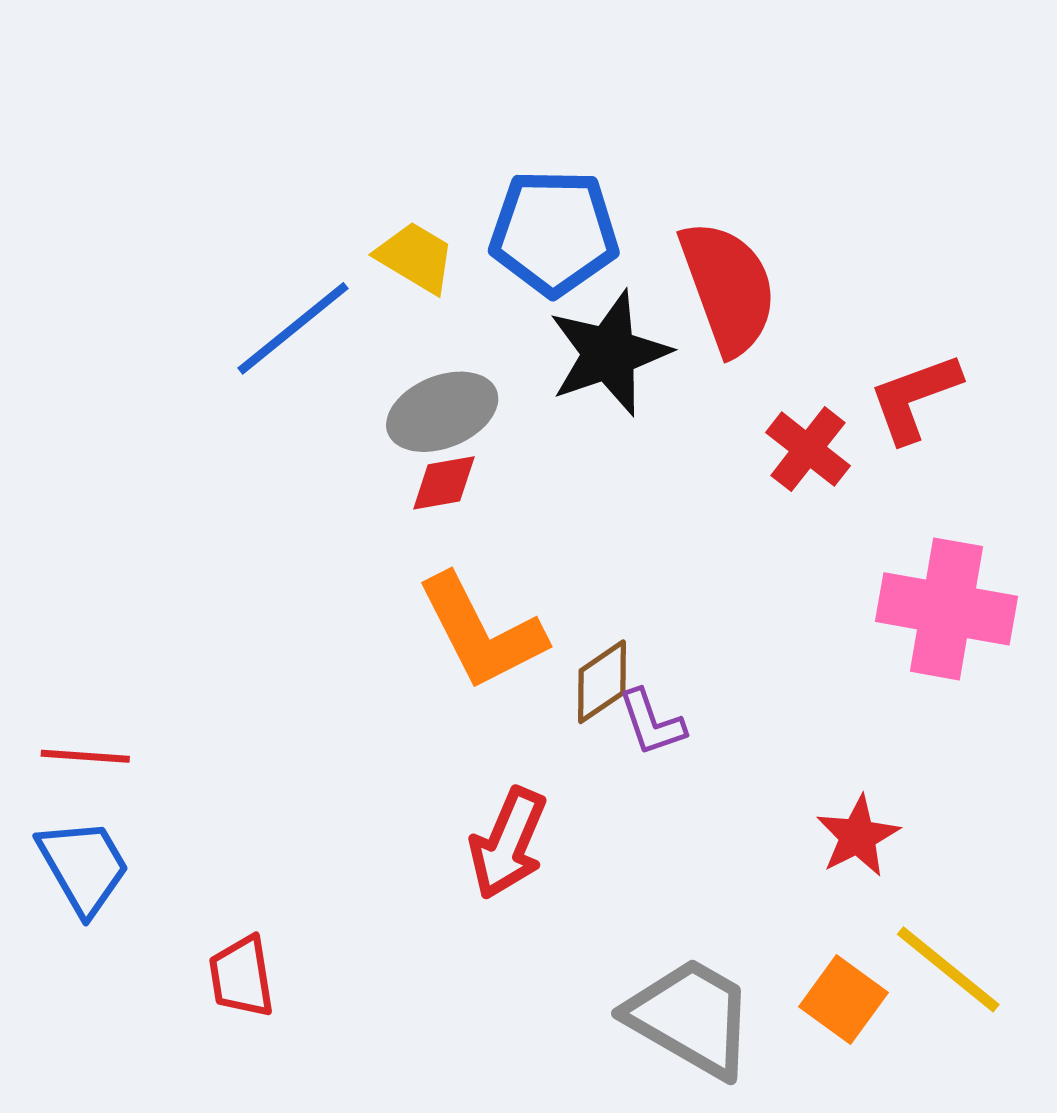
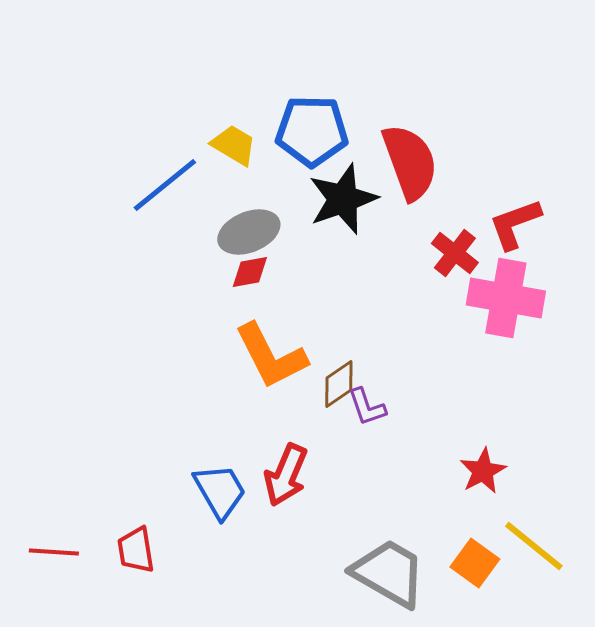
pink cross: (947, 609) -> (506, 298), moved
red line: (85, 756) -> (54, 552), moved
blue trapezoid: (83, 866) -> (220, 491), moved

